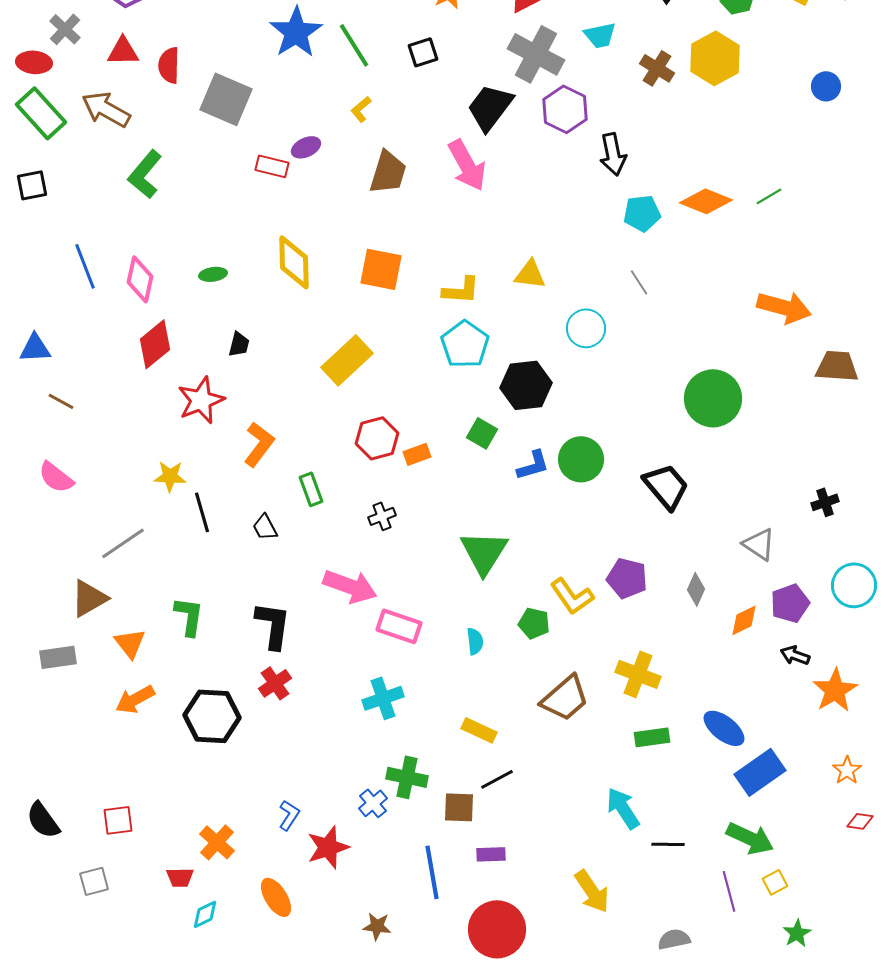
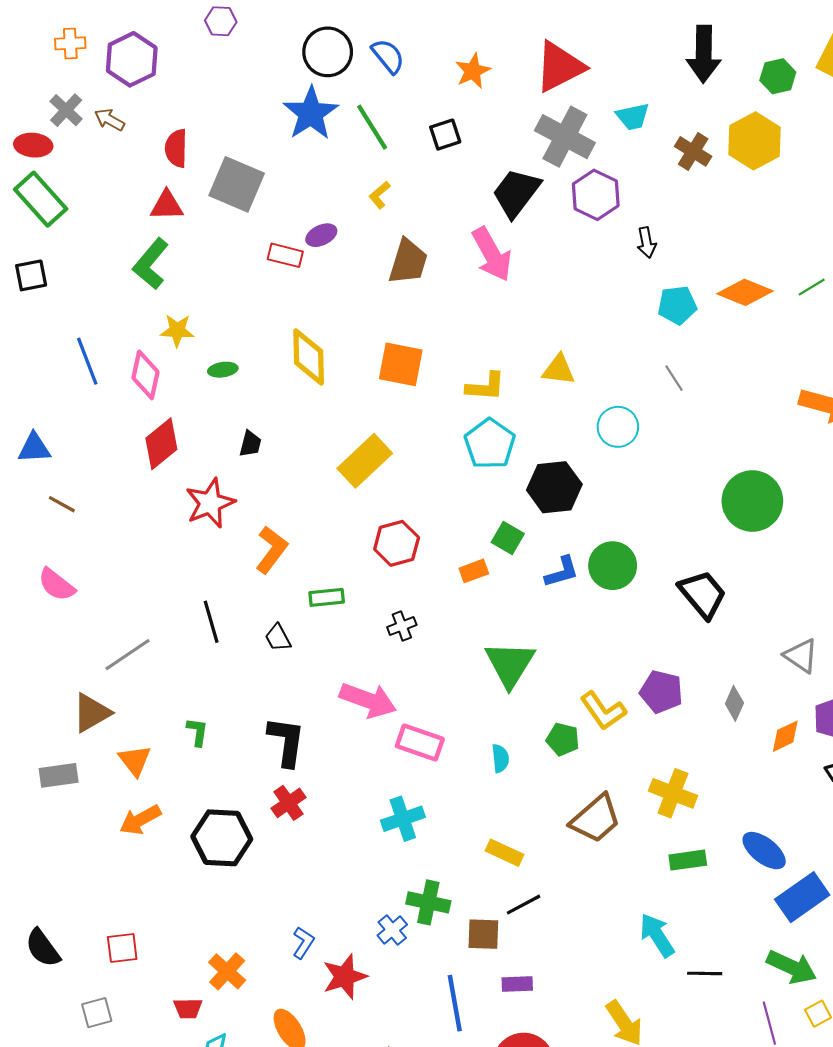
red triangle: (123, 51) -> (167, 205), moved
brown arrow: (106, 109) -> (109, 120), moved, size x0.6
black arrow: (613, 154) -> (646, 243), size x0.7
orange rectangle: (417, 454) -> (474, 571), moved
yellow star: (170, 476) -> (177, 330), moved
green rectangle: (311, 489) -> (327, 597), turned -76
green L-shape: (189, 616) -> (197, 732), size x0.7

